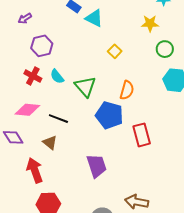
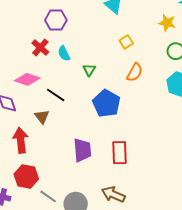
green triangle: (85, 87) -> (89, 70), size x0.6
orange semicircle: (127, 90) -> (135, 72), moved
red rectangle: (142, 135) -> (119, 153), moved

